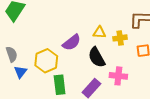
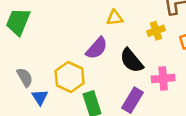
yellow triangle: (99, 32) -> (115, 18), moved

